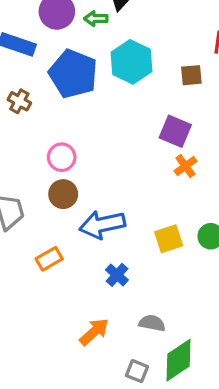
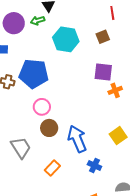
blue pentagon: (73, 74) -> (34, 74), moved
orange cross: (185, 166) -> (115, 90), turned 32
blue arrow: (102, 225) -> (77, 139), turned 96

